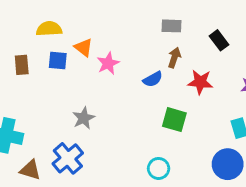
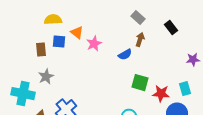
gray rectangle: (171, 26) -> (138, 18), turned 40
brown rectangle: (22, 65) -> (41, 50), moved
red star: (200, 82) -> (161, 94), moved
gray star: (84, 118) -> (46, 77), moved

